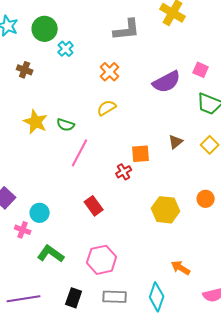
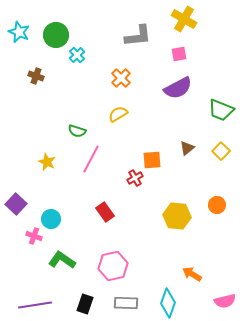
pink square: (201, 70) -> (179, 54), moved, turned -35
yellow star: (36, 122) -> (47, 162), moved, size x0.7

